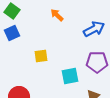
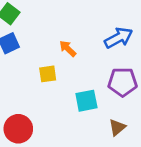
orange arrow: (57, 15) -> (68, 49), moved

